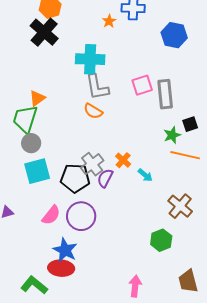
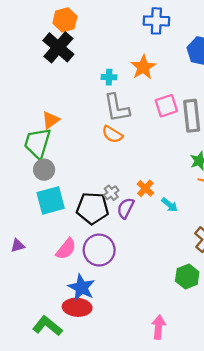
orange star: (109, 21) -> (143, 67), moved, size x1.6
cyan cross: (90, 59) -> (109, 77), size x0.5
gray cross: (92, 164) -> (111, 193), size x0.6

